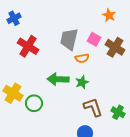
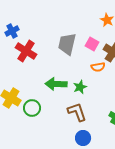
blue cross: (14, 18) -> (12, 31), moved
orange semicircle: (82, 58) -> (98, 67), moved
brown L-shape: (93, 107) -> (77, 112), moved

